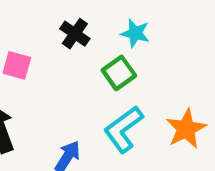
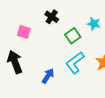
cyan star: (135, 33) -> (94, 24), moved

